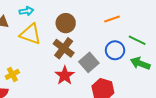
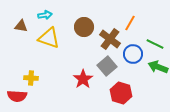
orange line: (112, 19) -> (130, 23), turned -42
brown cross: (64, 48) -> (110, 39), moved
yellow cross: (12, 74) -> (31, 78), turned 32

